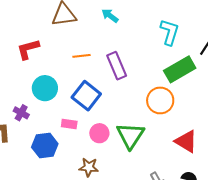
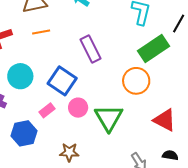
orange line: (82, 56) -> (41, 32), moved
pink rectangle: (69, 124) -> (47, 110), turned -42
pink circle: (99, 133) -> (78, 108), moved

